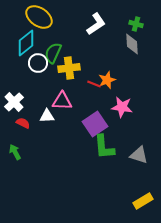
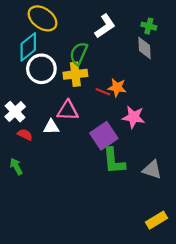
green semicircle: (53, 53) -> (79, 53), moved
white circle: (38, 63) -> (41, 69), size x1.4
orange star: (107, 80) -> (117, 87), turned 30

